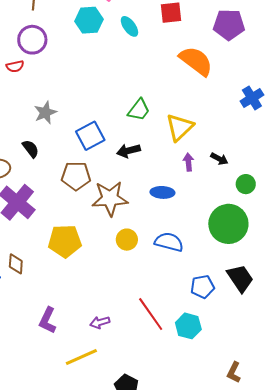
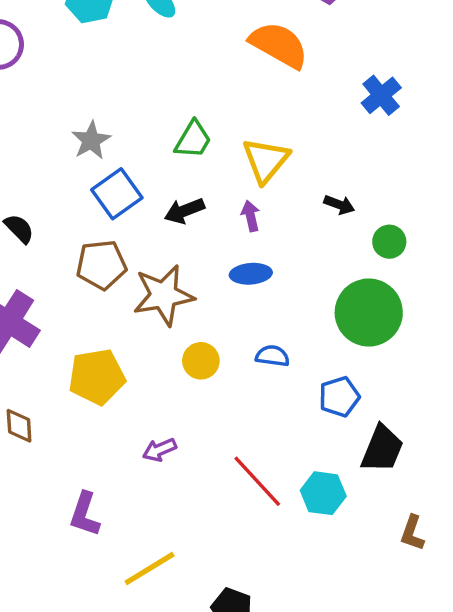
gray star: (45, 113) -> (91, 140), moved
purple arrow: (188, 162) -> (251, 216), moved
blue semicircle: (169, 242) -> (272, 356), size x0.7
black trapezoid: (240, 278) -> (382, 449), moved, turned 64
blue pentagon: (203, 287) -> (339, 397), moved
purple arrow: (100, 322) -> (159, 450), moved
brown L-shape: (234, 372) -> (412, 533), moved

